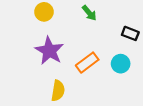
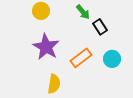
black rectangle: (130, 33) -> (100, 27), moved, turned 35

